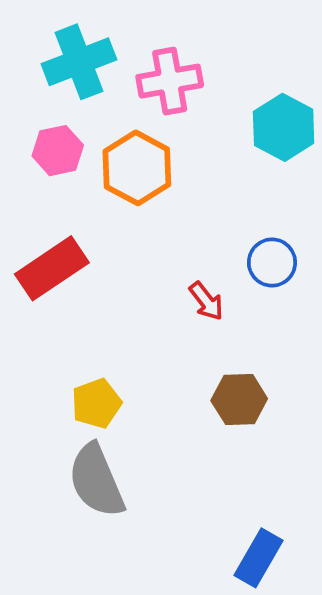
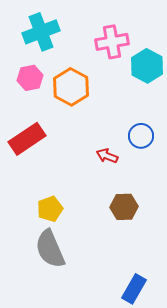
pink cross: (170, 81) -> (112, 42), moved
red arrow: (206, 301) -> (107, 156), turned 150

